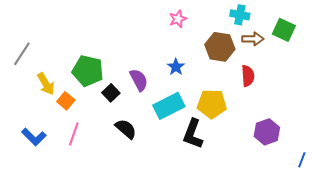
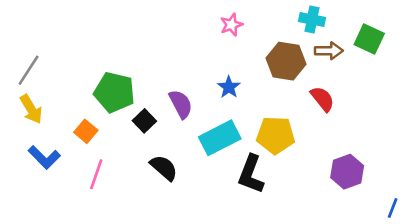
red semicircle: (248, 76) -> (322, 99), turned -35
yellow arrow: (46, 84) -> (31, 109), moved
blue L-shape: (34, 137) -> (44, 157), moved

